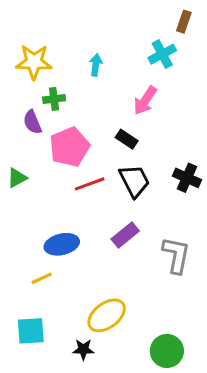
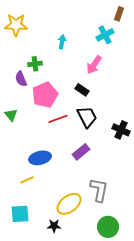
yellow star: (34, 62) -> (16, 25), moved
green triangle: (17, 178) -> (11, 115), turned -40
black cross: (187, 178) -> (121, 130), moved
gray L-shape: (176, 255) -> (99, 190), moved

